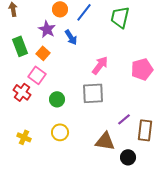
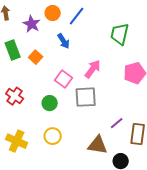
green trapezoid: (120, 17) -> (120, 34), moved
purple star: (47, 29) -> (32, 24), moved
pink square: (37, 75) -> (64, 79), moved
yellow cross: (24, 137) -> (17, 141), size x1.5

